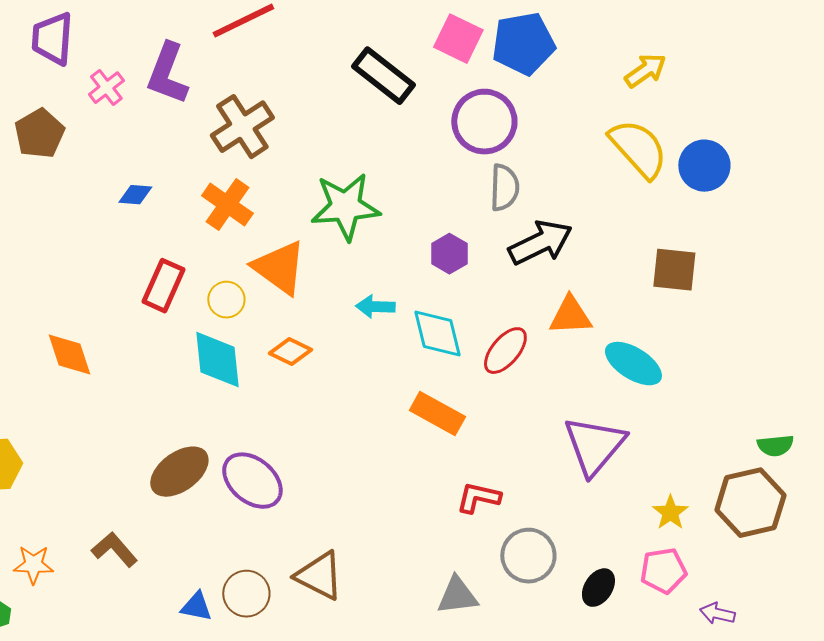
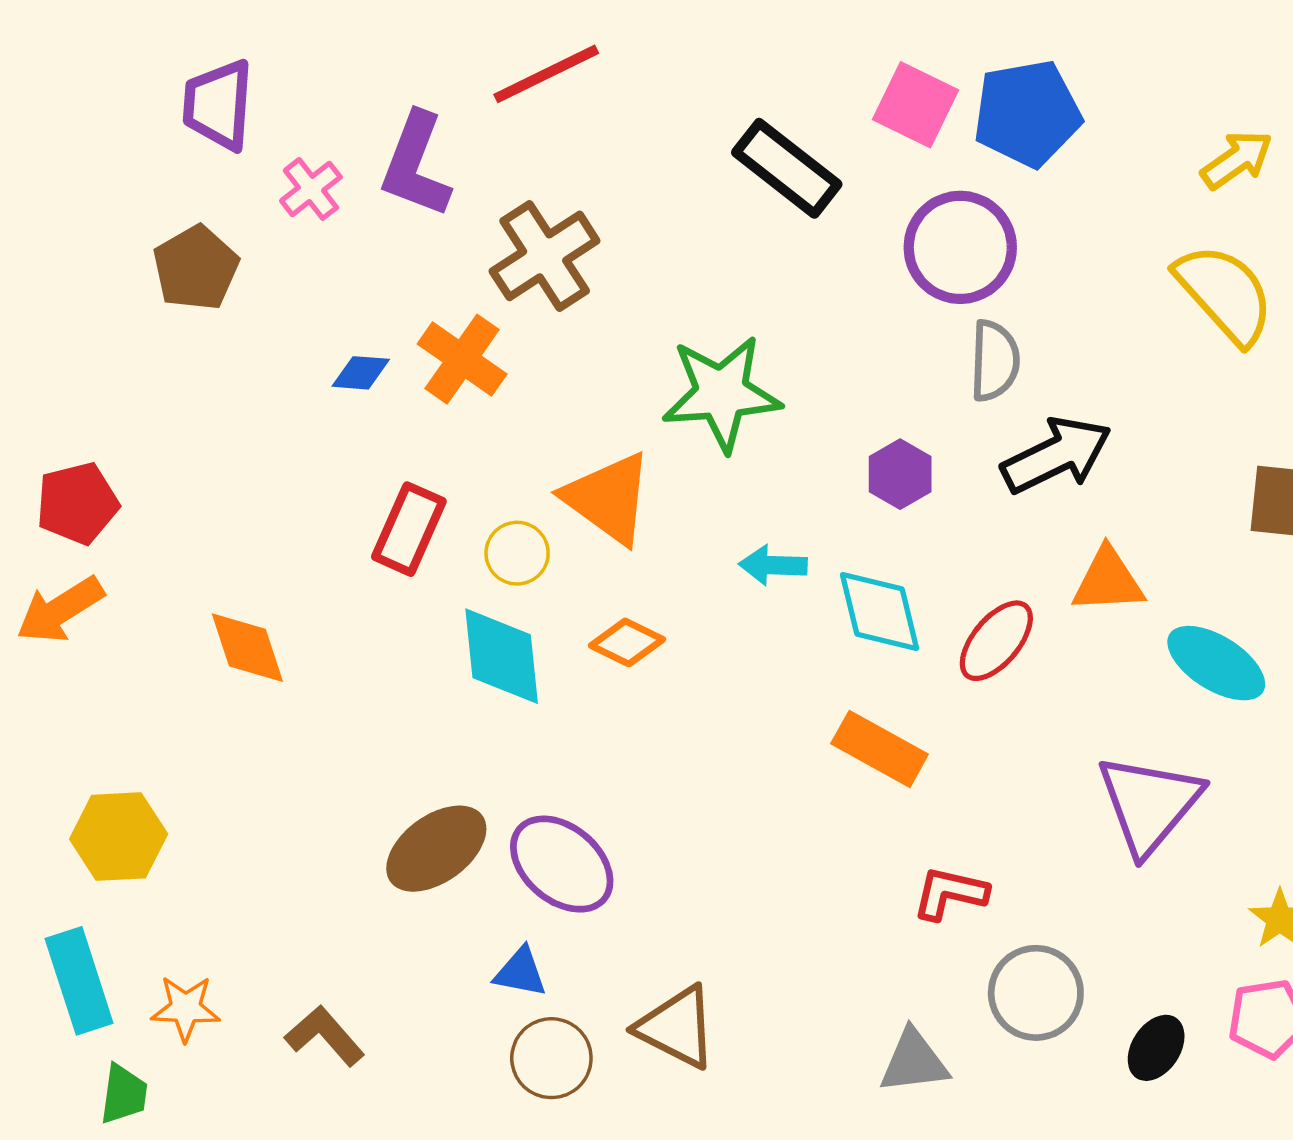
orange cross: (227, 205) -> (462, 359), moved
brown L-shape: (114, 550) -> (325, 1036), moved
blue triangle: (196, 607) -> (520, 972), moved

